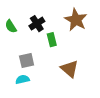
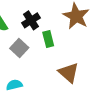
gray square: (27, 60) -> (19, 48), moved, turned -35

